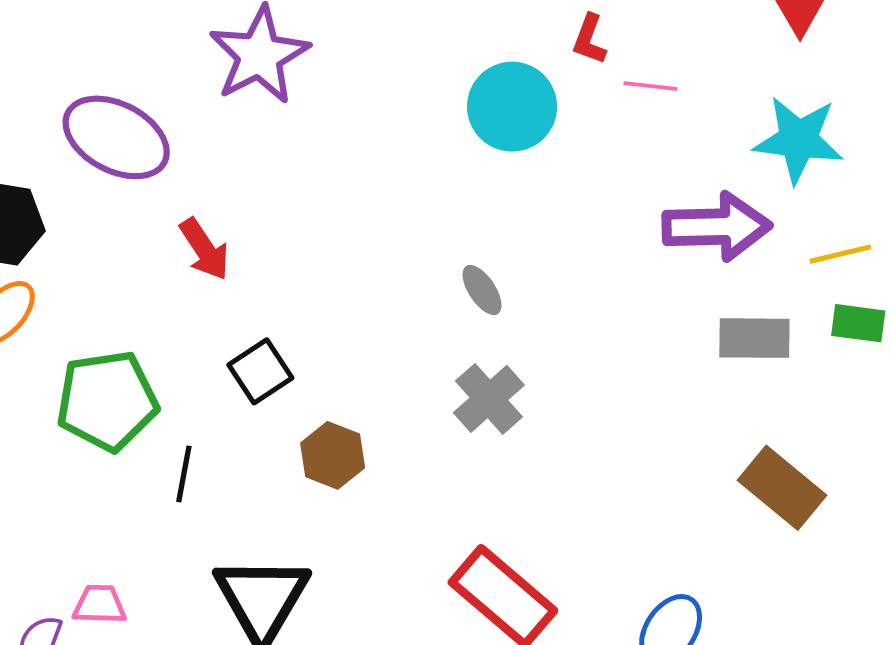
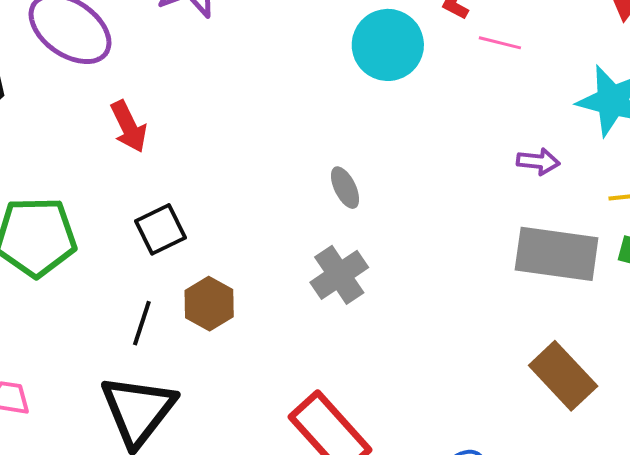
purple arrow: (717, 227) -> (538, 161), size x0.5
gray rectangle: (754, 338) -> (557, 254), size x1.4
black line: (184, 474) -> (142, 323), moved

